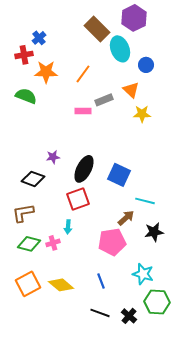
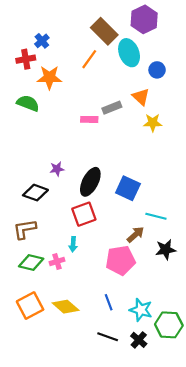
orange line: (83, 74) -> (89, 59), moved
cyan star: (143, 274) -> (141, 310), moved

